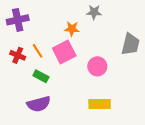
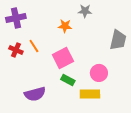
pink square: (64, 52) -> (63, 58), moved
pink circle: (97, 66) -> (99, 73), moved
green rectangle: (41, 76) -> (68, 80), moved

